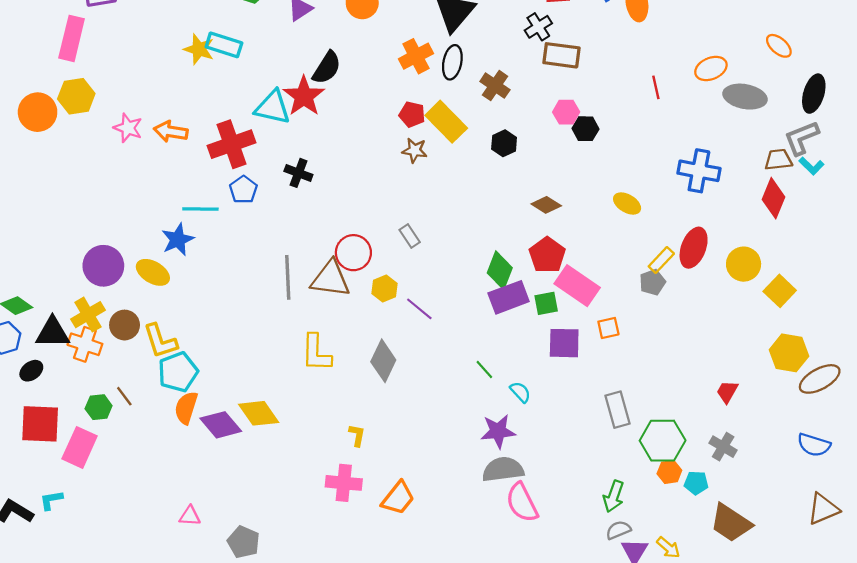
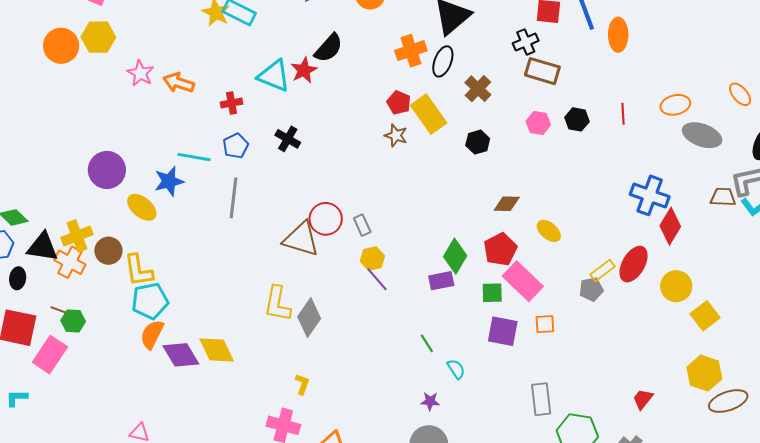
red star: (304, 96) -> (304, 70), size x0.7
black hexagon: (585, 129) -> (577, 119), moved
red cross: (232, 144) -> (232, 103), size x0.5
red diamond: (773, 198) -> (670, 226), moved
yellow ellipse: (627, 203) -> (549, 231), moved
brown diamond: (546, 205) -> (507, 204), turned -40
gray rectangle: (410, 236) -> (362, 225), moved
purple circle: (103, 266) -> (107, 170), moved
gray line: (288, 277) -> (233, 198), moved
yellow hexagon: (385, 289) -> (372, 259), moved
purple rectangle: (509, 297) -> (441, 281), moved, size x0.7
gray diamond: (383, 361) -> (309, 318), moved
black ellipse: (31, 371) -> (18, 278), turned -55
brown line: (124, 396) -> (60, 310), moved, turned -42
purple star: (498, 431) -> (430, 401), size x0.6

